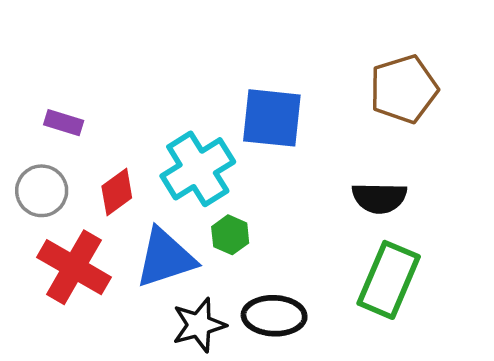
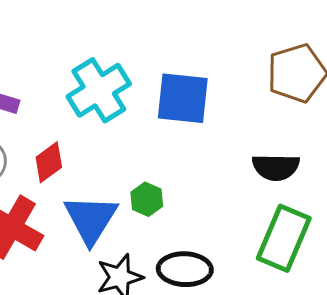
cyan cross: (198, 169) -> (99, 90), moved
blue triangle: (165, 258) -> (91, 219), turned -40

